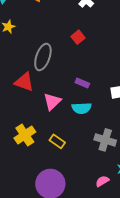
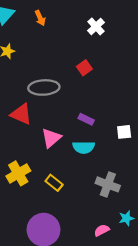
gray ellipse: (43, 57) -> (44, 87), turned 64

